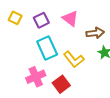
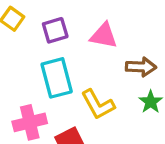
pink triangle: (70, 19) -> (104, 36), turned -36

